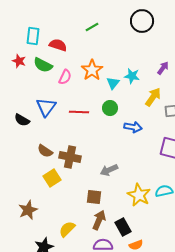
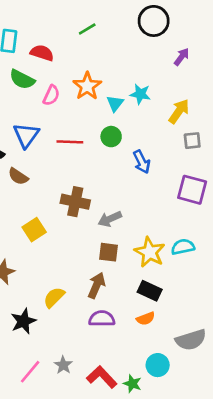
purple arrow: (163, 68) -> (182, 57), moved
yellow arrow: (153, 97) -> (179, 111), moved
blue arrow: (133, 127) -> (142, 162), turned 54
brown semicircle: (45, 151) -> (18, 176), moved
brown cross: (70, 157) -> (75, 202), moved
brown square: (94, 197) -> (108, 252), moved
black rectangle: (123, 227) -> (150, 291), moved, turned -36

